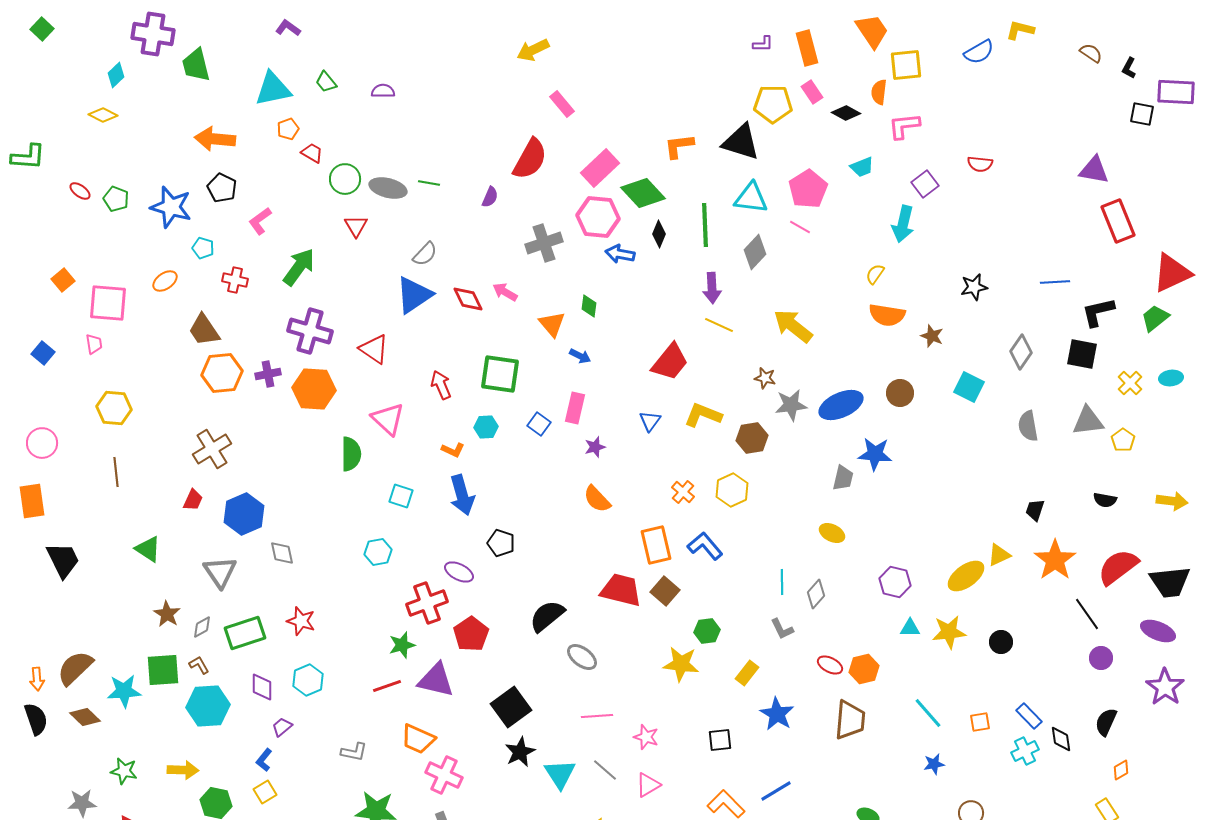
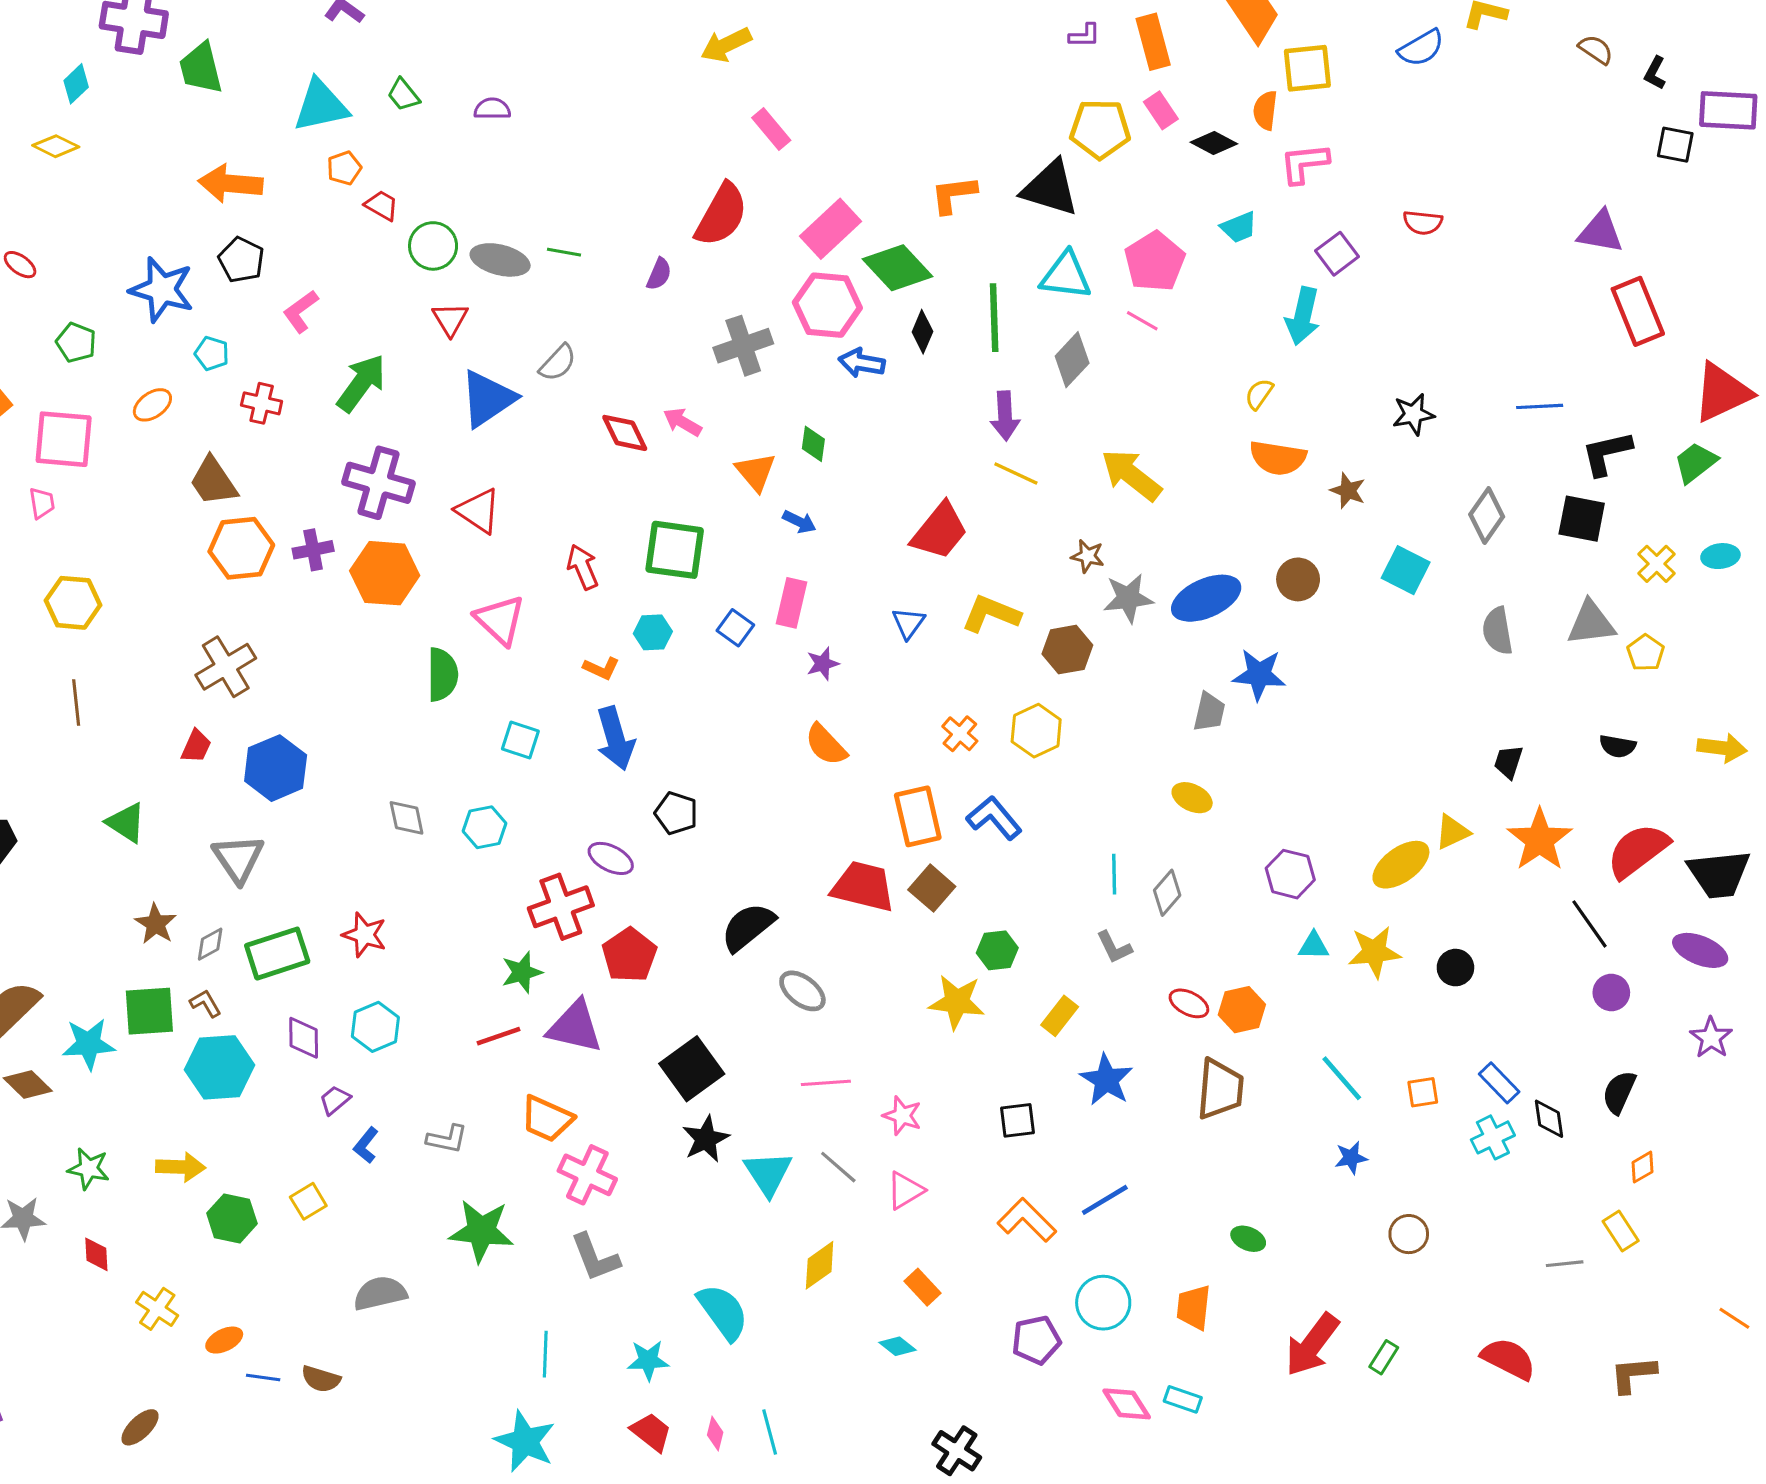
green pentagon: (116, 199) -> (76, 343), moved
blue triangle: (414, 295) -> (488, 399), moved
gray diamond: (282, 553) -> (407, 818), moved
purple star: (1165, 687) -> (1711, 1038), size x0.7
blue L-shape: (264, 760) -> (366, 1145), moved

